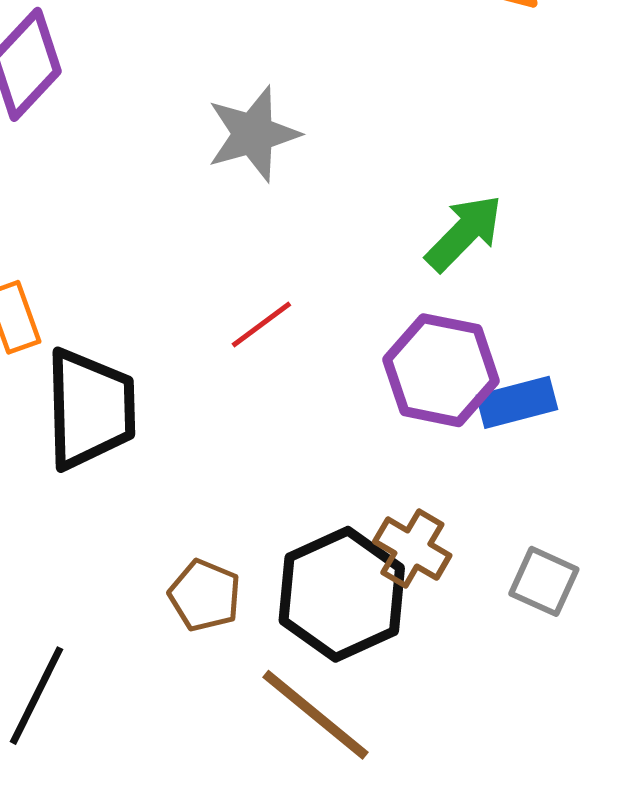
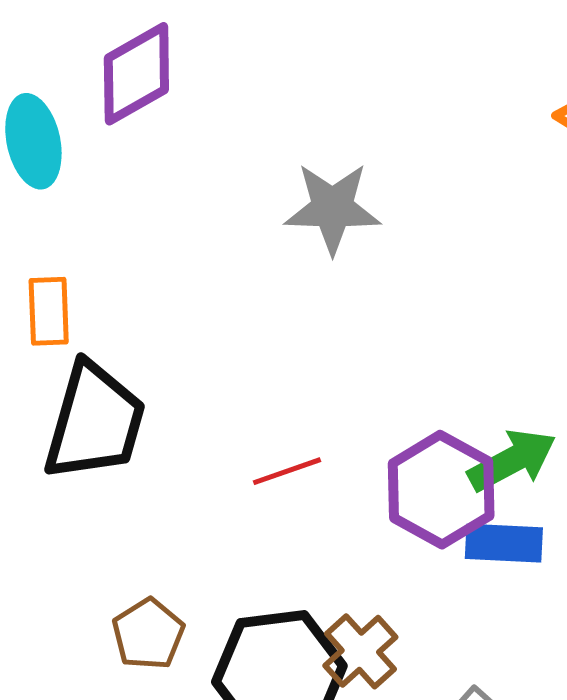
green arrow: (464, 233) -> (512, 460), moved
red line: (261, 325) -> (287, 471), moved

